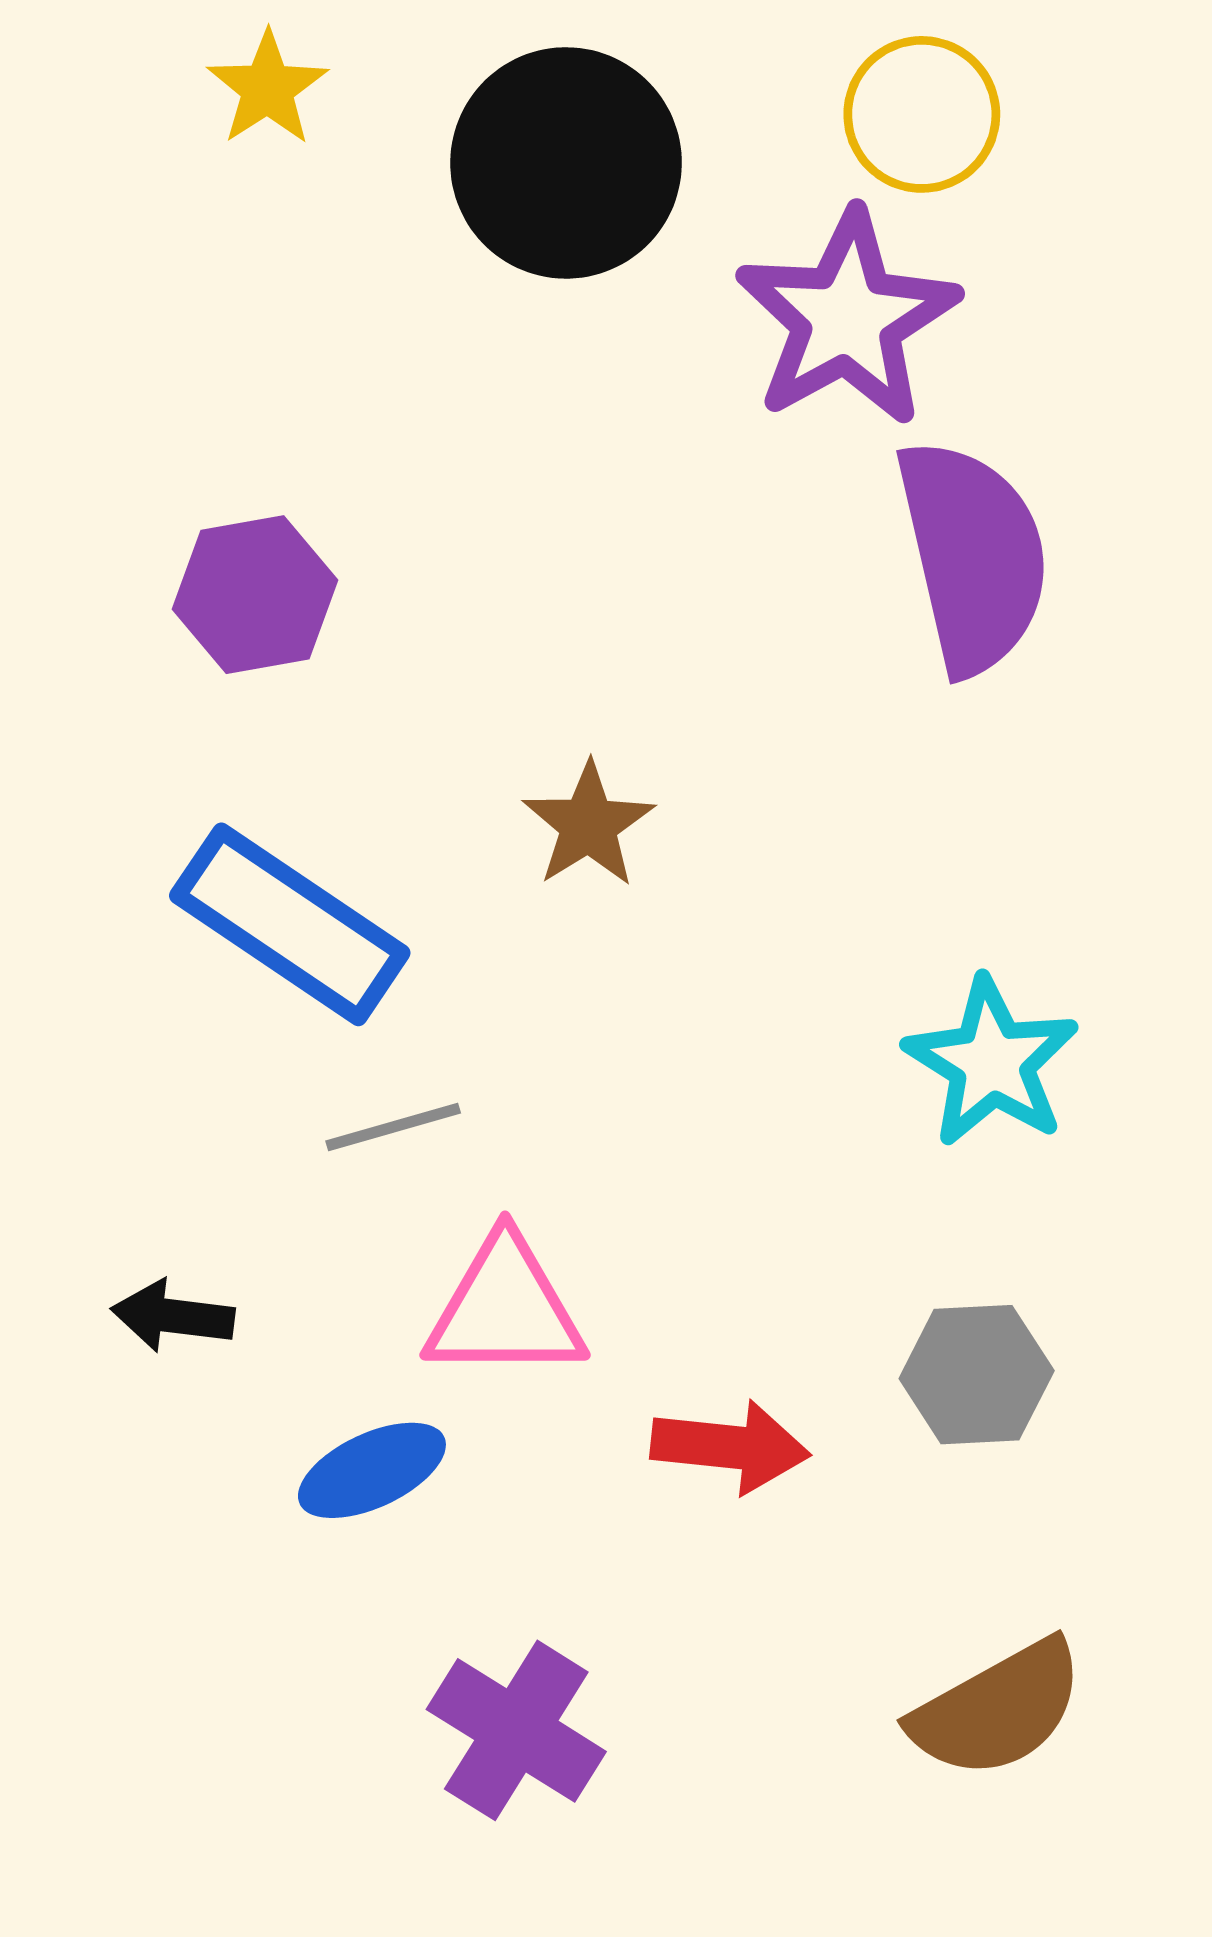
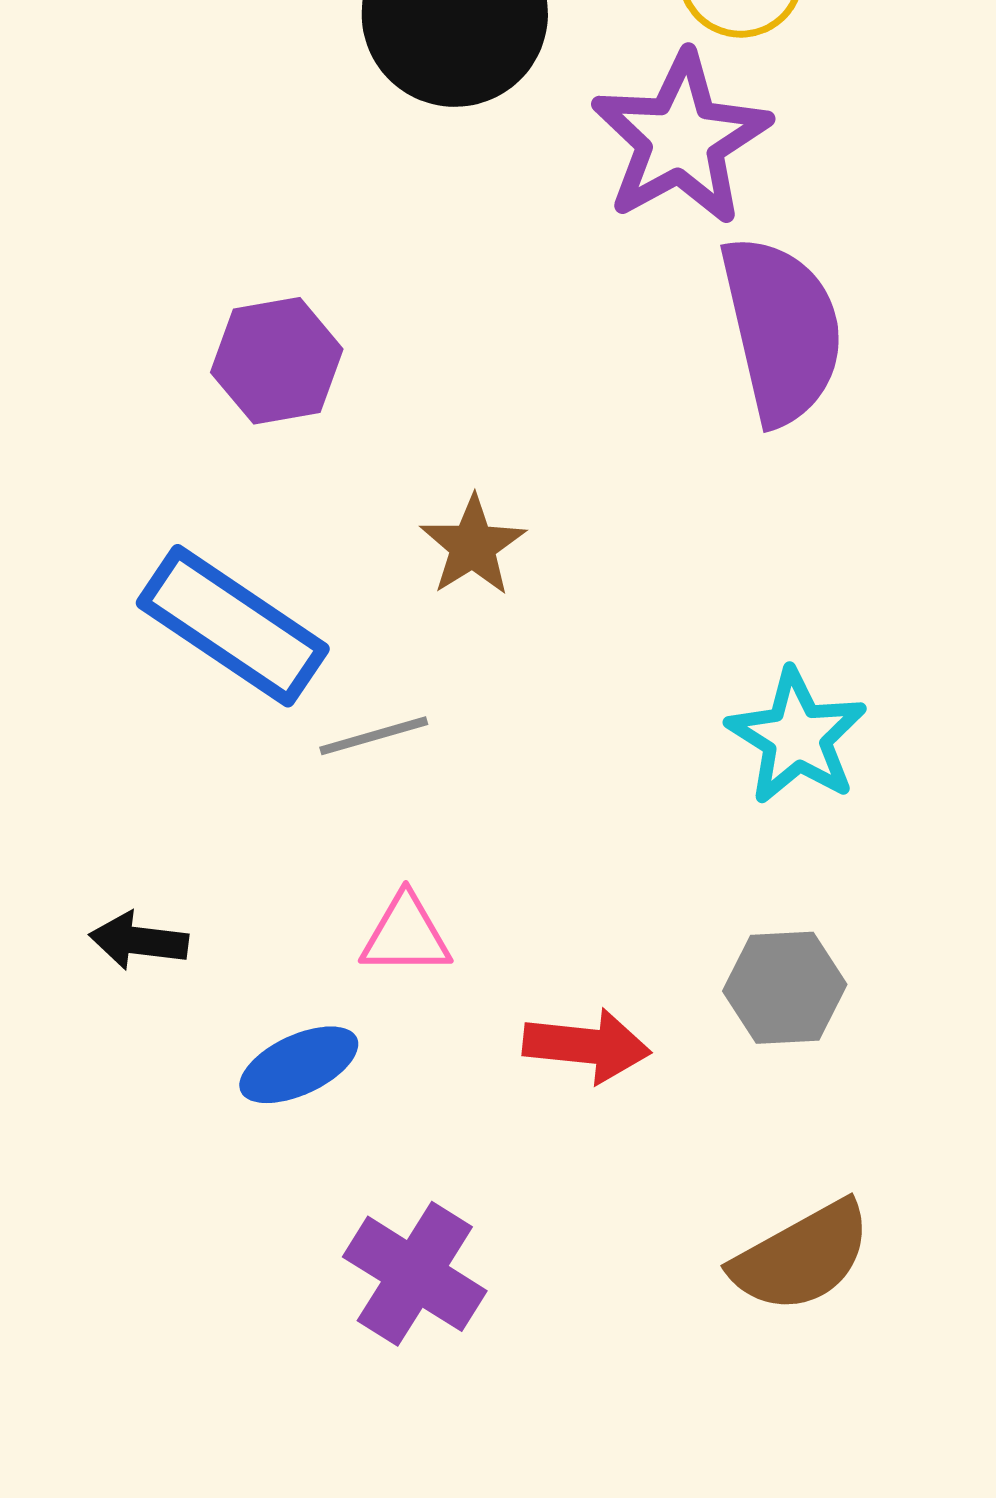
purple hexagon: (255, 595) -> (277, 361), moved
gray line: (393, 1127) -> (374, 736), moved
pink triangle: (505, 1309) -> (406, 935), size x0.7

